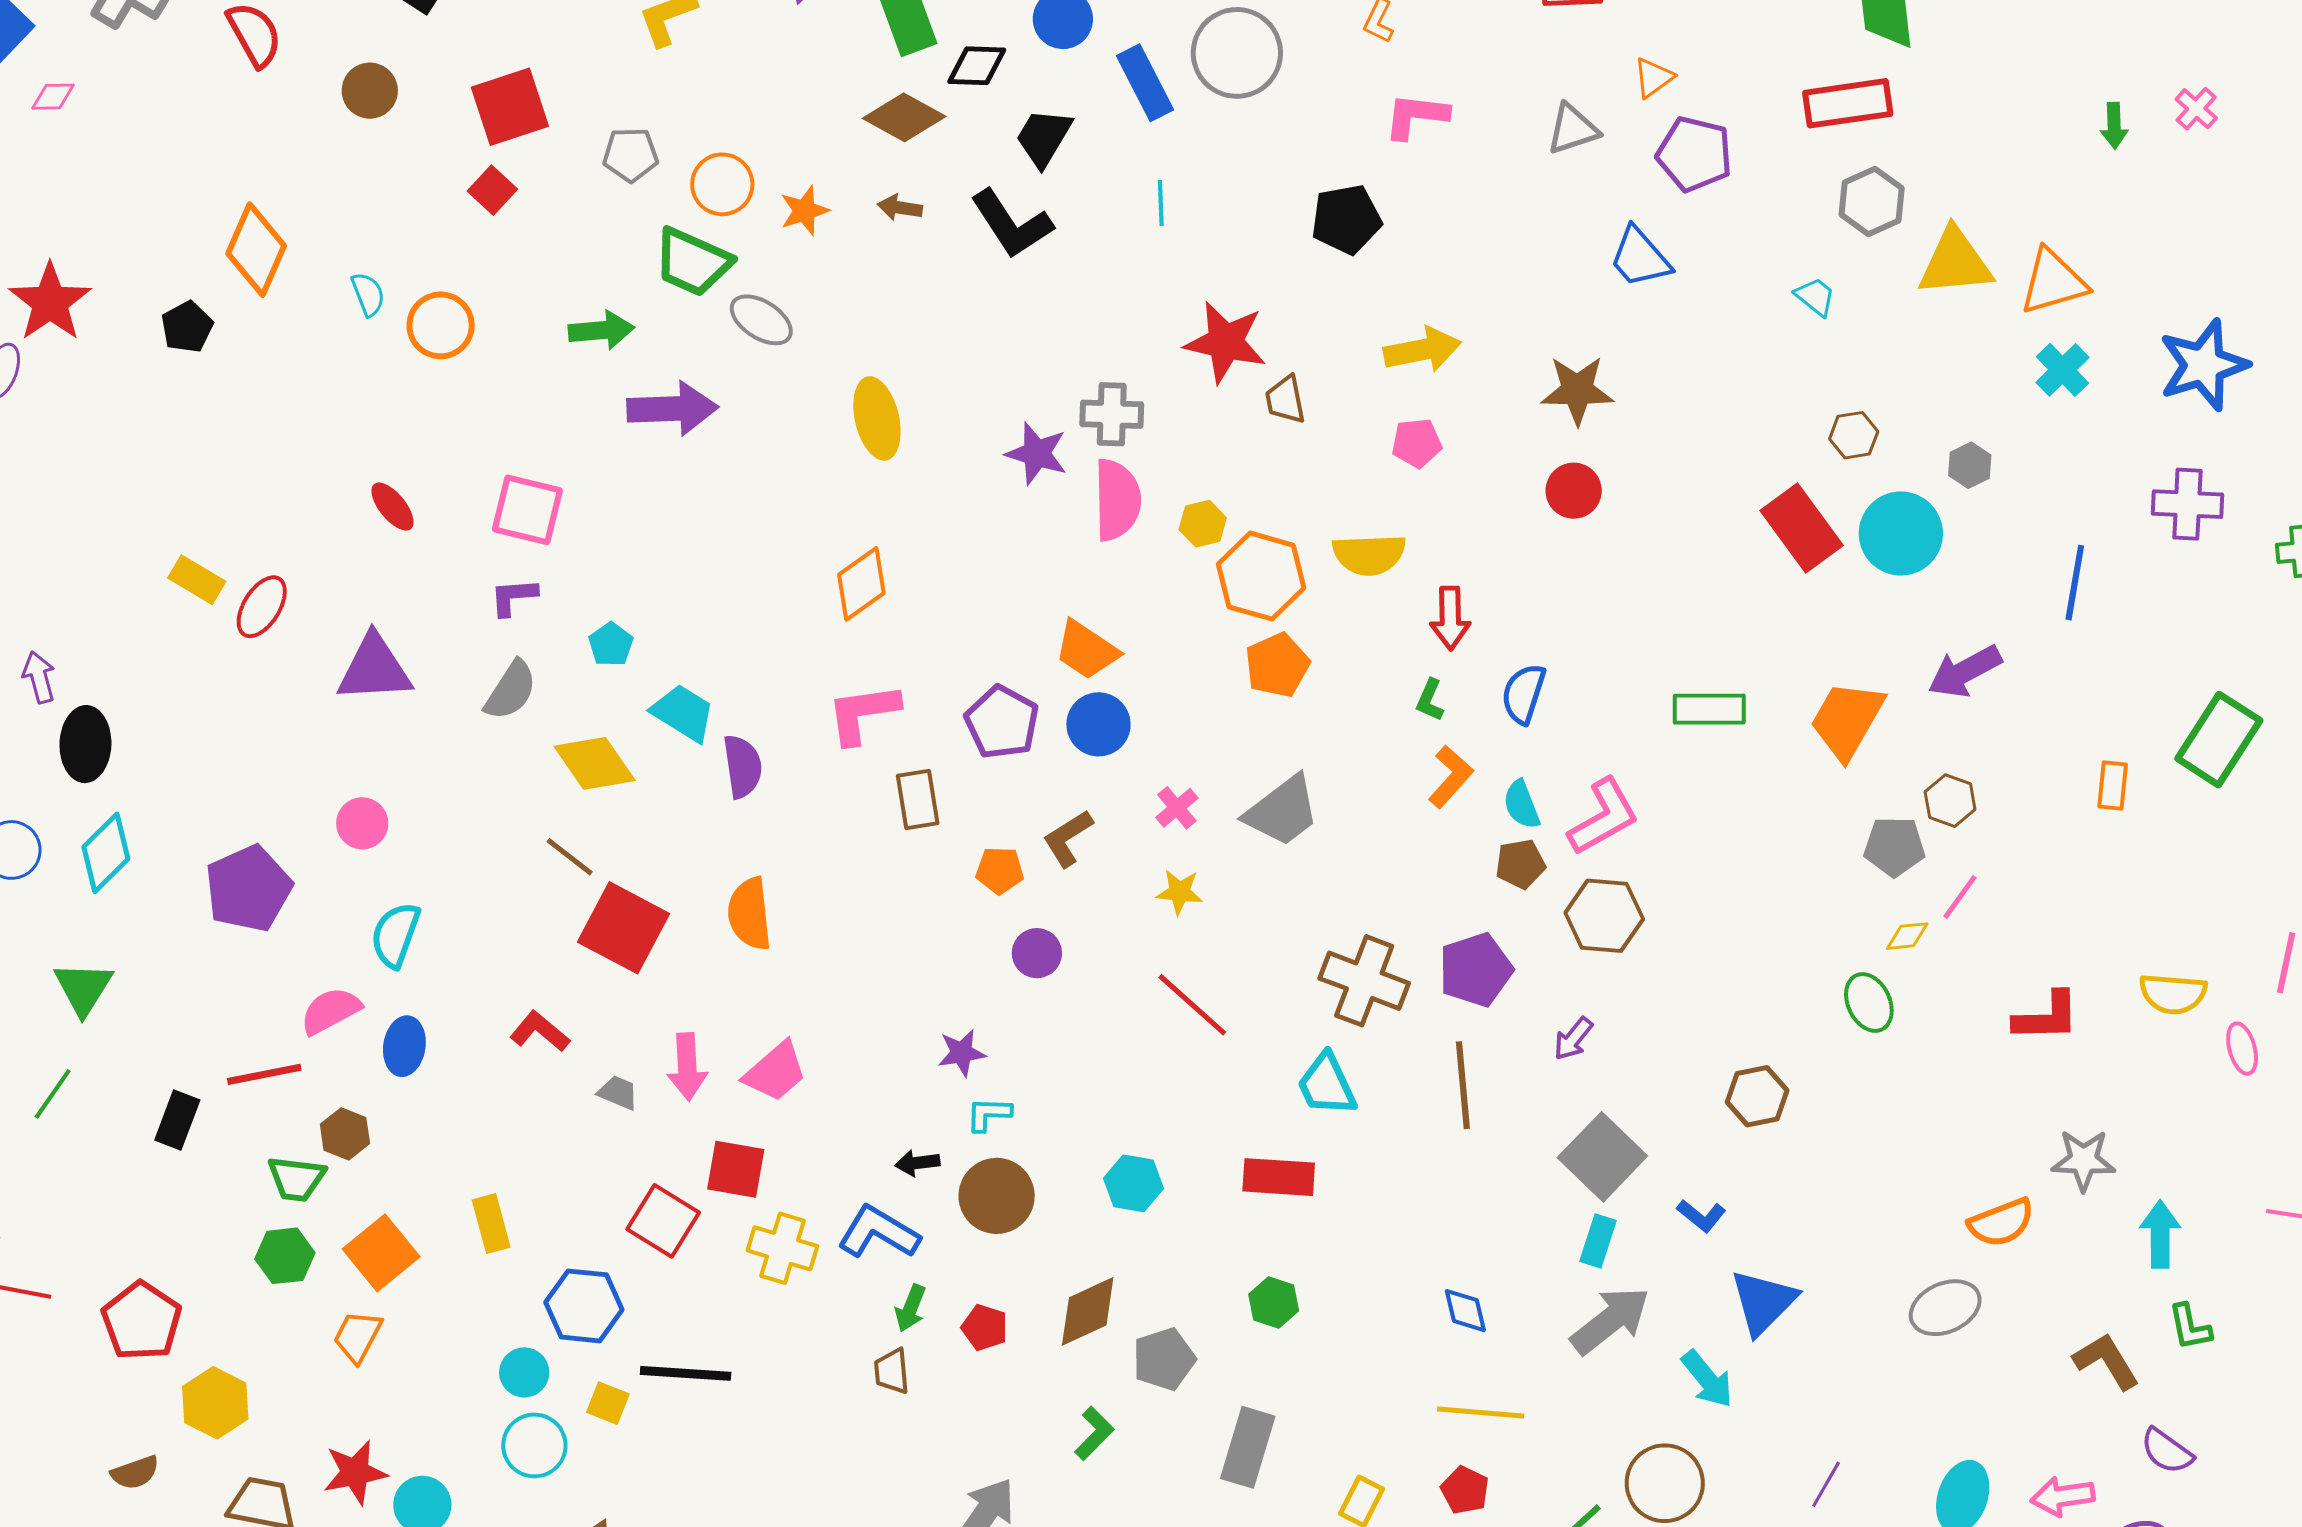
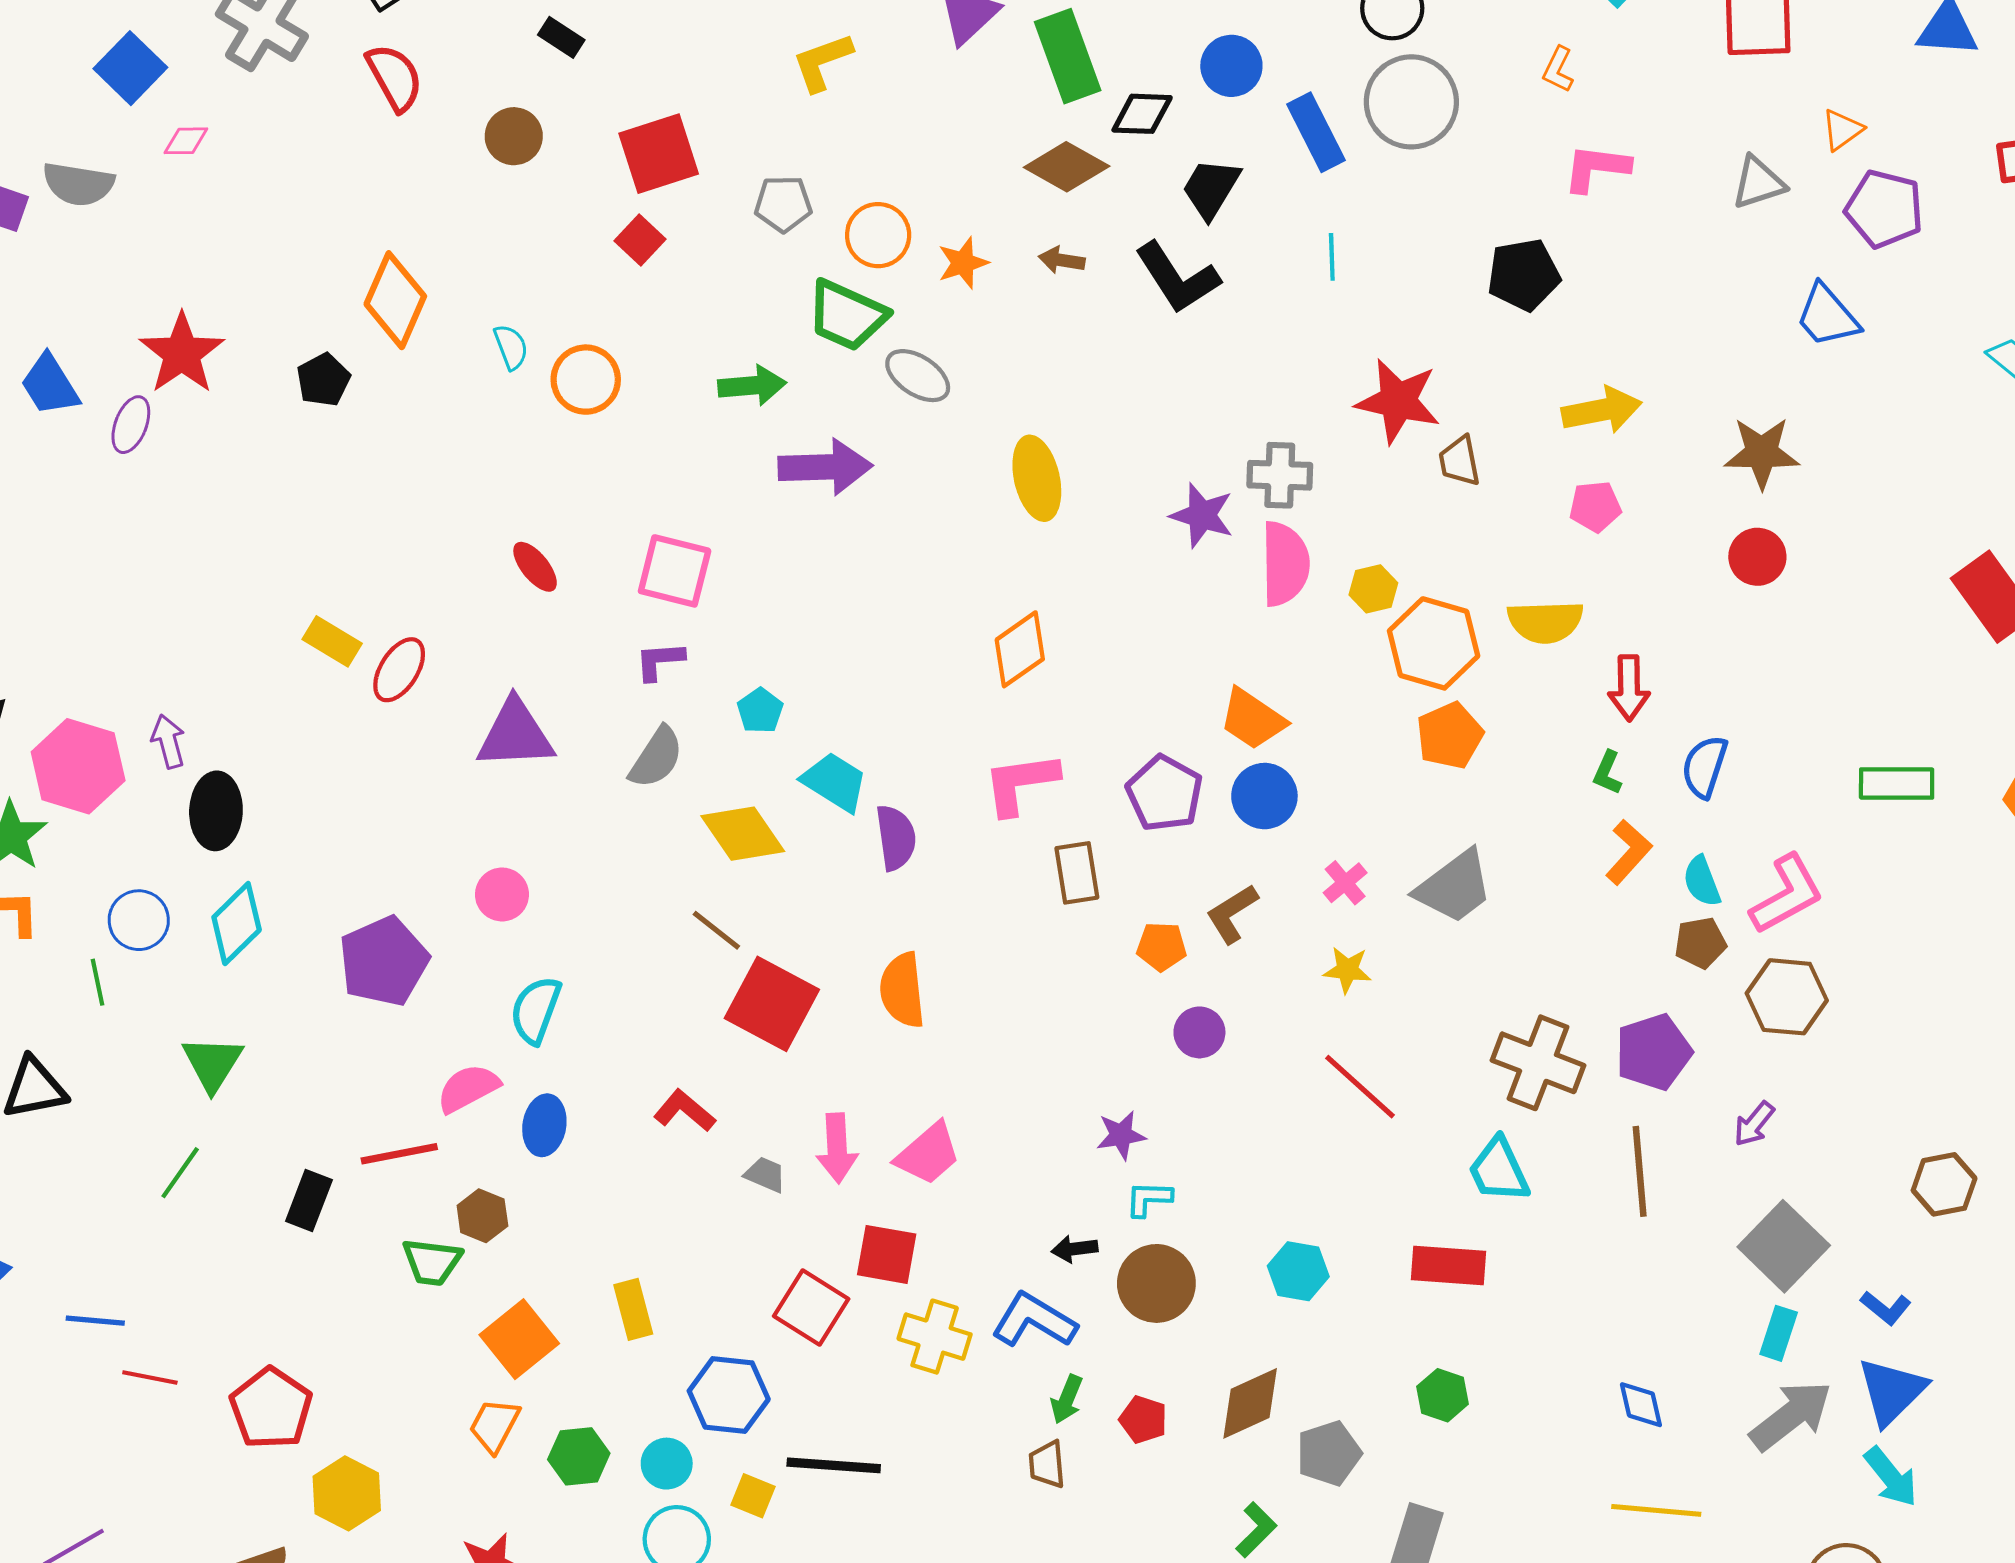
green hexagon: (285, 1256) -> (579, 1456), moved
blue triangle: (1763, 1302) -> (1892, 1391), moved

